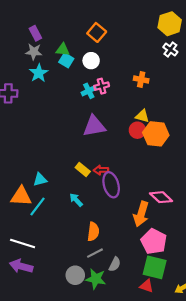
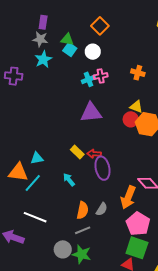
purple rectangle: (35, 33) -> (43, 22), turned 32
white line: (23, 244) -> (35, 217), moved
gray semicircle: (115, 264) -> (102, 209), moved

